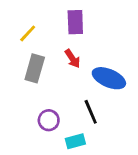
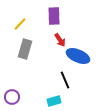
red arrow: (73, 59) -> (60, 40), moved
purple circle: (49, 120) -> (12, 97), moved

